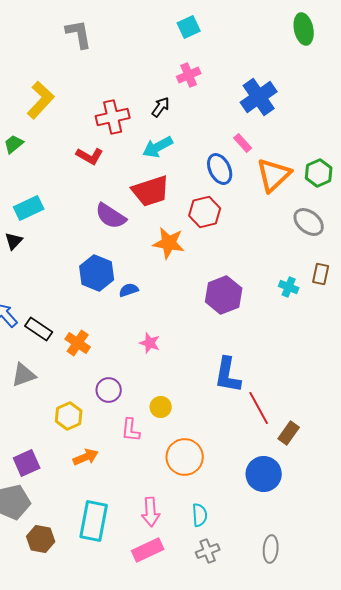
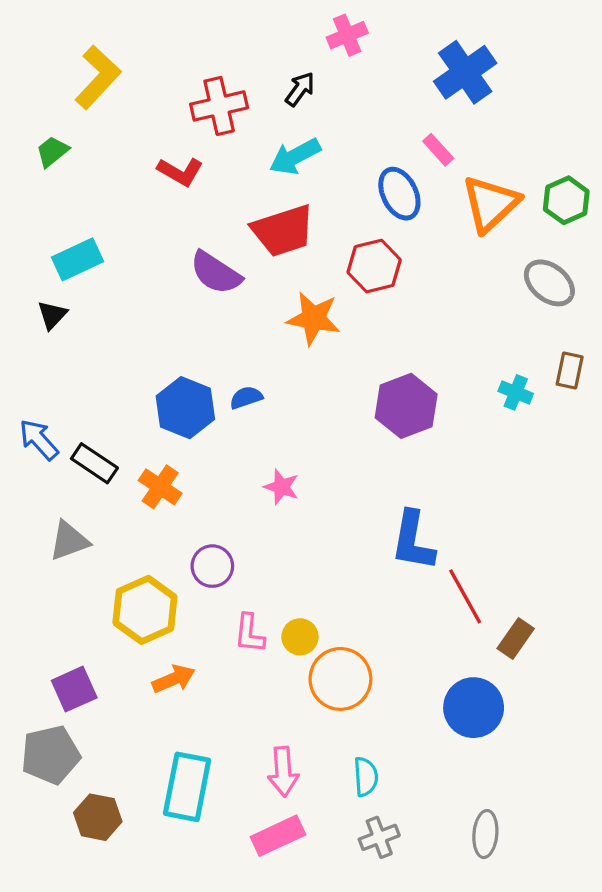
blue hexagon: (97, 273) -> (185, 408), moved
yellow circle: (161, 407) -> (300, 637), moved
yellow hexagon: (69, 416) -> (145, 610), size x1.4

